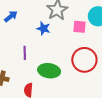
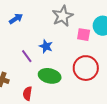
blue star: (43, 28) -> (46, 46), moved
purple line: (25, 53) -> (27, 56), turned -40

